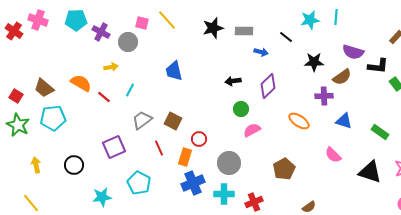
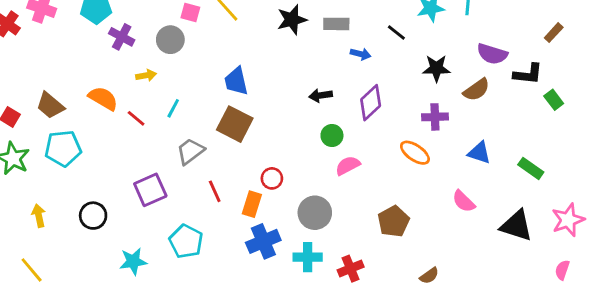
purple cross: (101, 32) -> (122, 37), moved
purple cross: (324, 96) -> (435, 117), moved
brown square: (173, 121) -> (235, 124), moved, size x1.4

